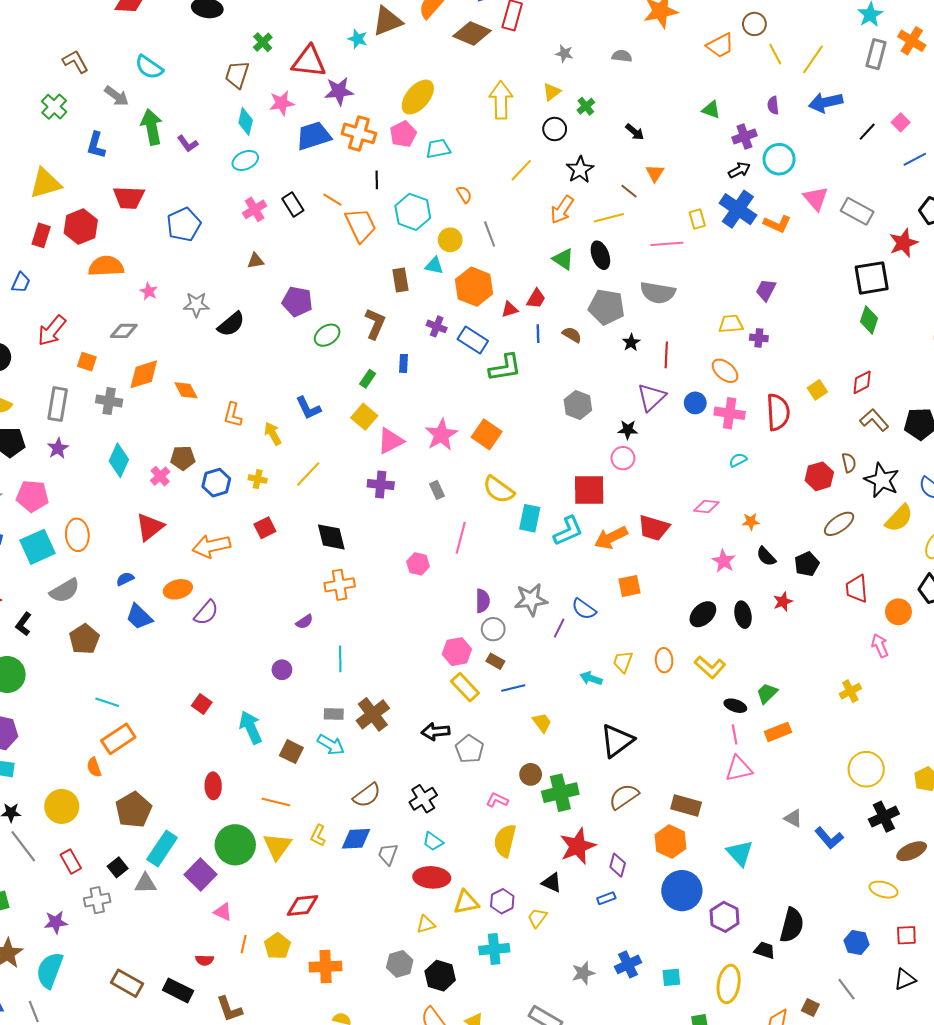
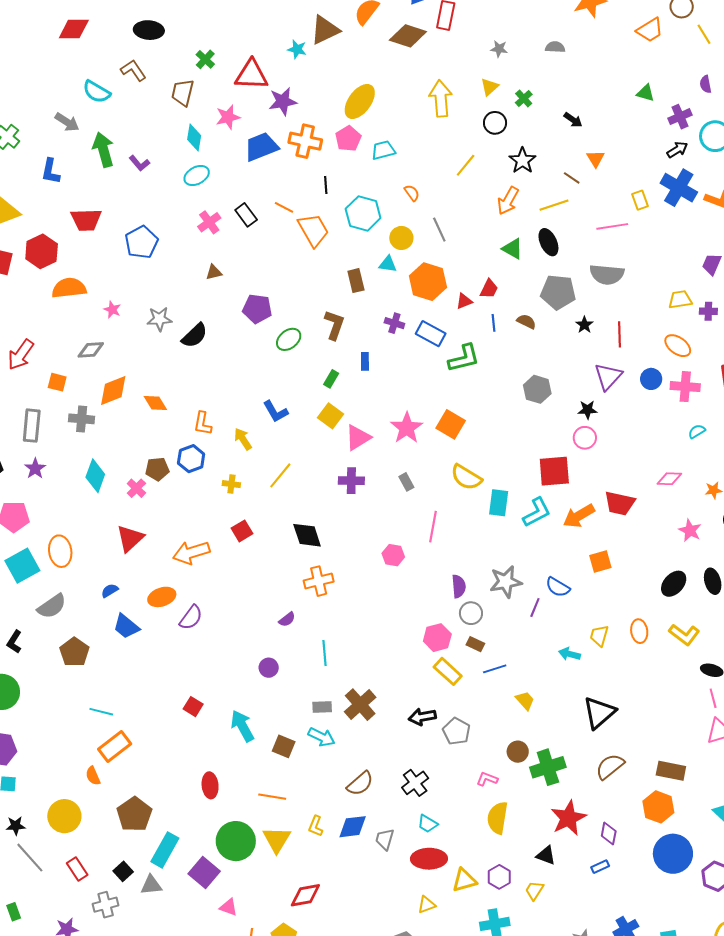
brown L-shape: (75, 62) -> (133, 70), moved
blue hexagon: (216, 483) -> (191, 459), moved

